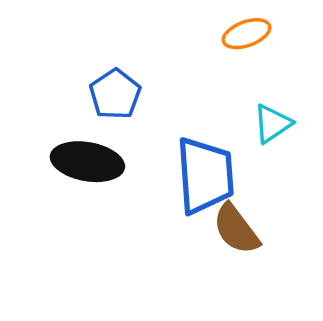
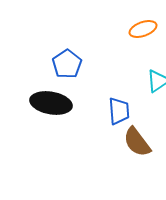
blue trapezoid: (205, 175) -> (119, 111), size x0.6

